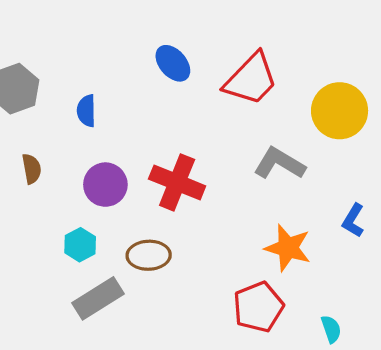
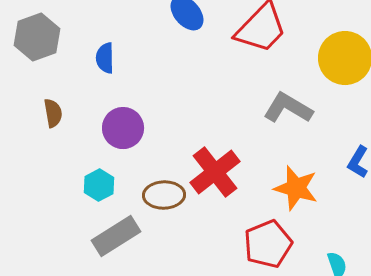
red cross: (177, 182) -> (215, 172), moved, turned 30

